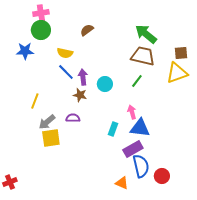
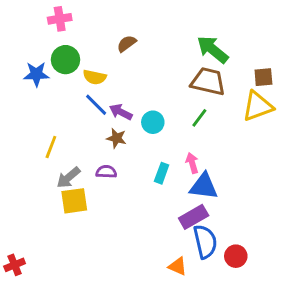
green circle: (41, 30) -> (66, 60), moved
purple arrow: (83, 77) -> (121, 112), turned -56
cyan rectangle: (113, 129) -> (162, 173), moved

